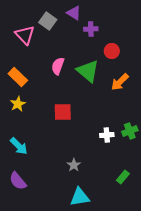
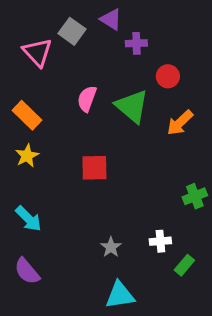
white cross: (107, 135) -> (160, 241), moved

